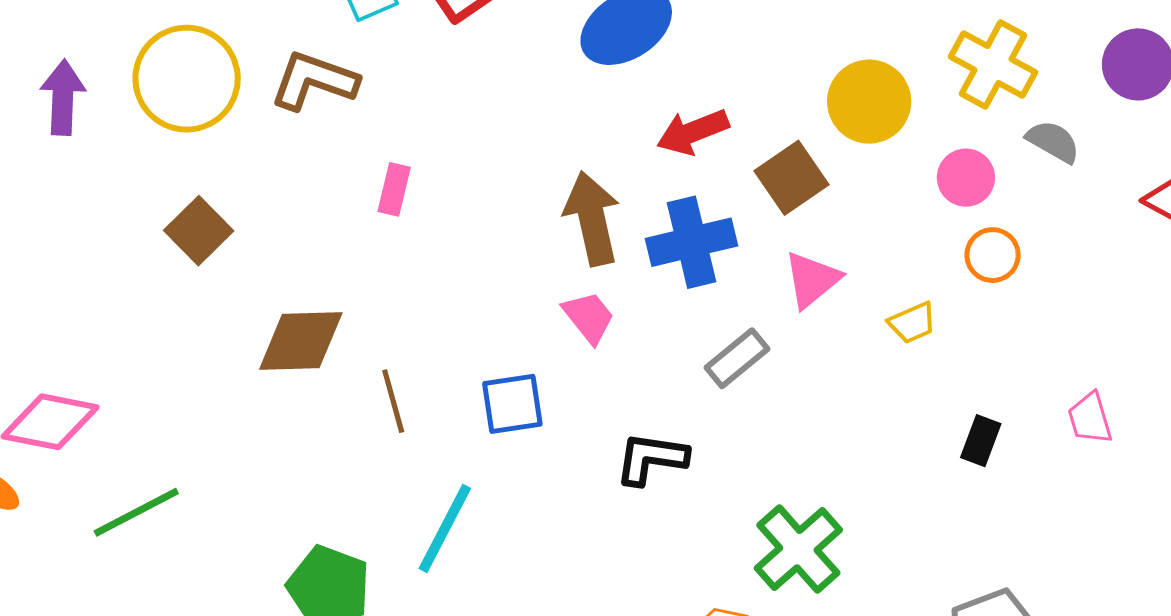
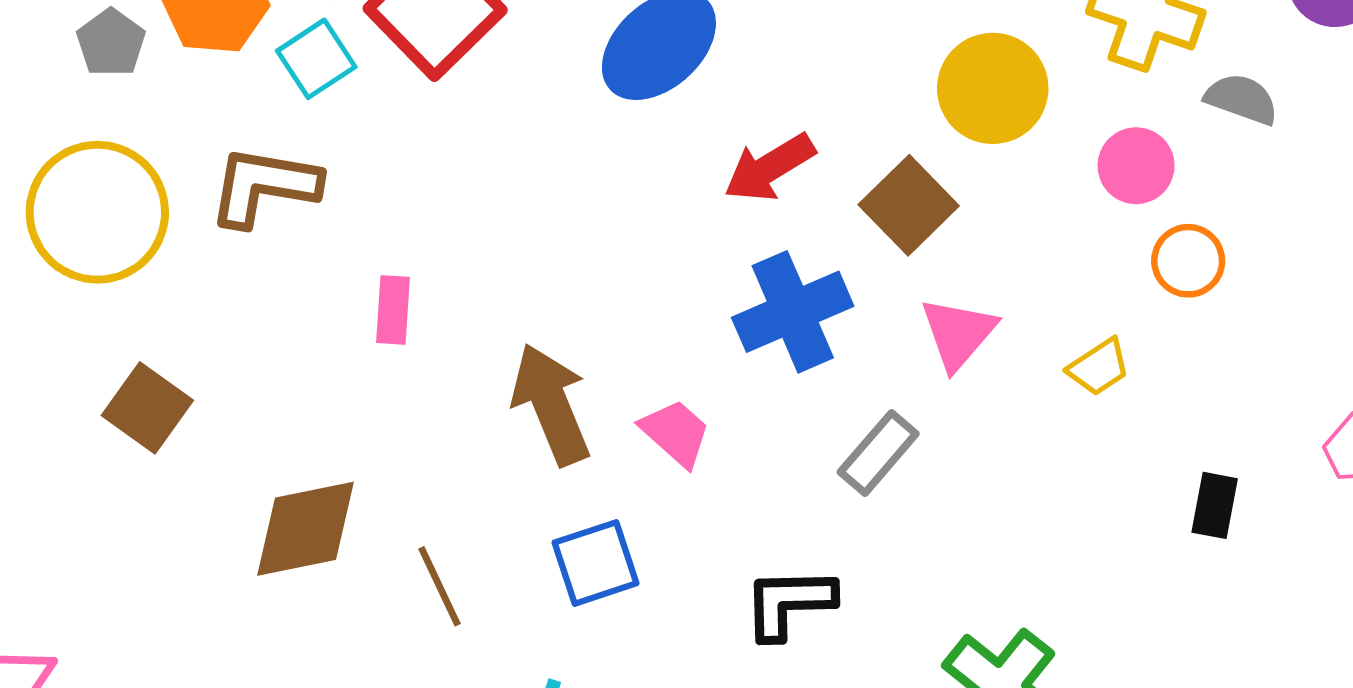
brown arrow: (592, 218) -> (551, 404), moved

